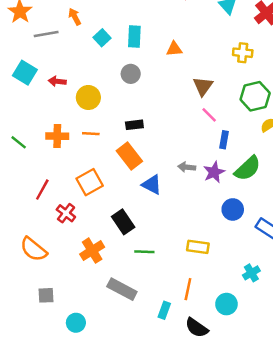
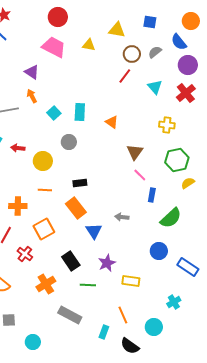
orange triangle: (174, 49) -> (112, 122), turned 40
gray circle: (131, 74) -> (69, 142), moved
orange cross: (57, 136) -> (18, 206), moved
purple star: (214, 172) -> (107, 263), moved
blue triangle: (152, 185) -> (94, 231), turned 30
orange line: (188, 289) -> (123, 315), turned -36

